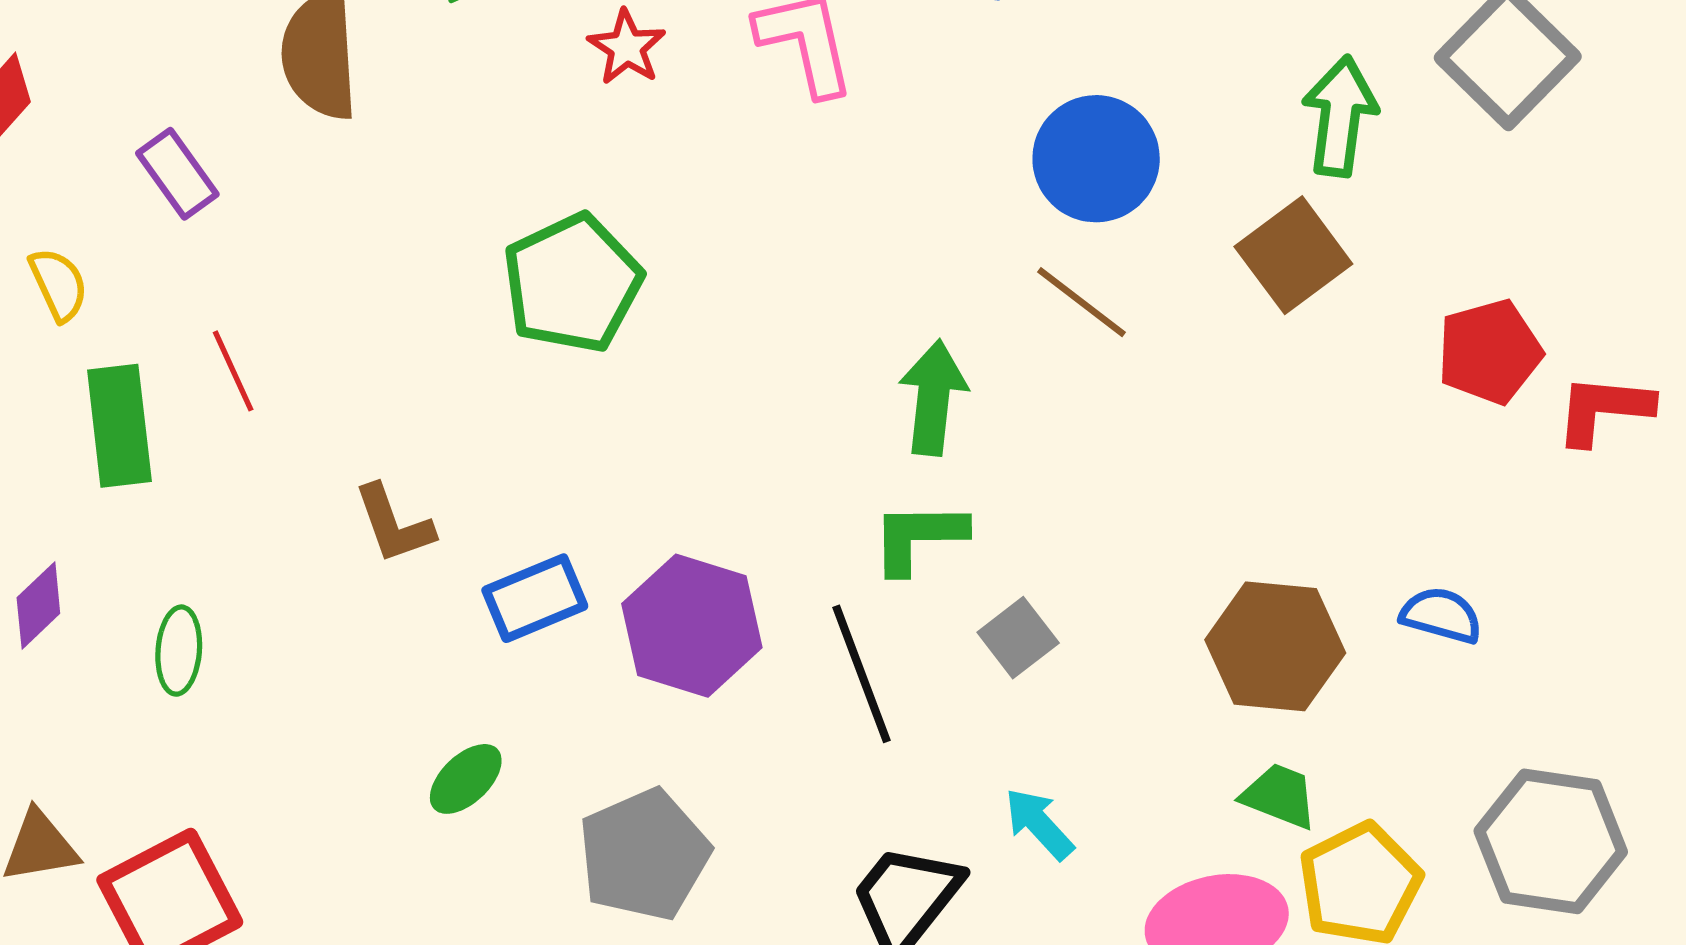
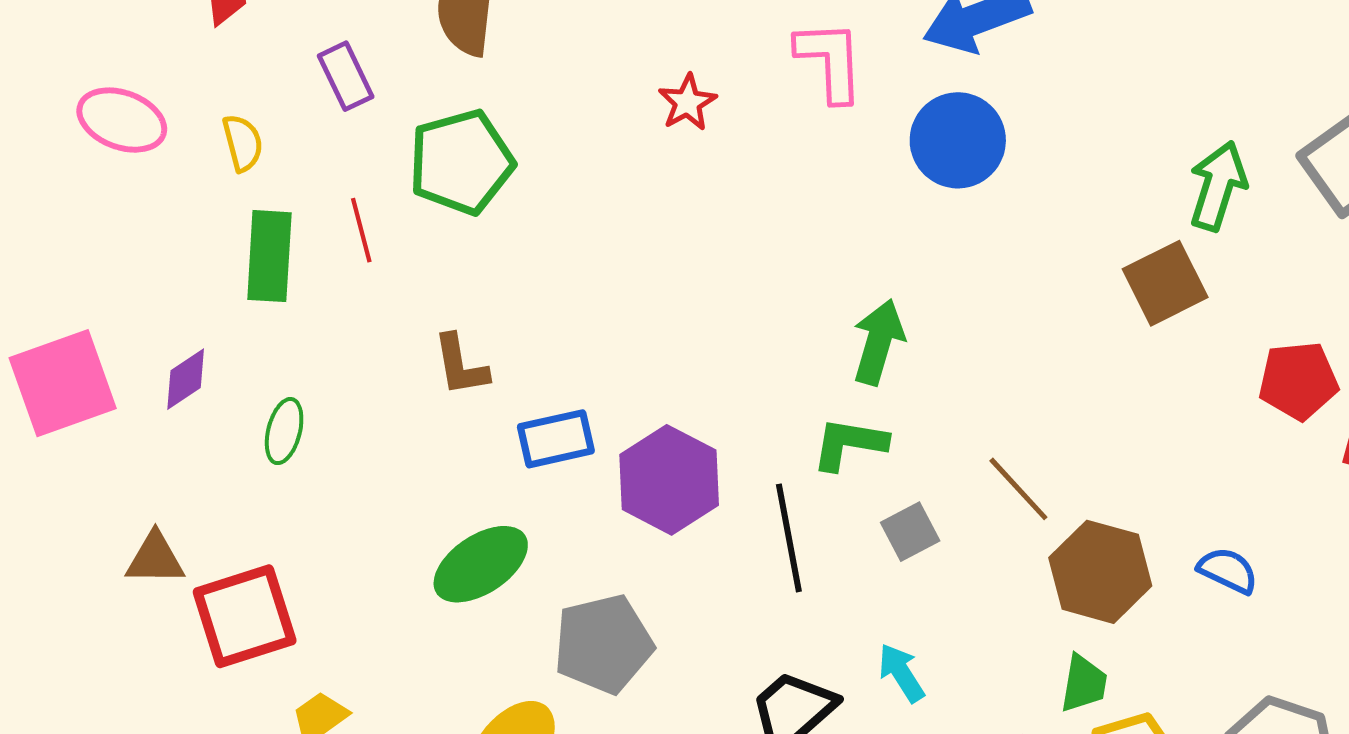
red star: (627, 47) -> (687, 102), moved
blue circle: (1096, 159) -> (958, 140), moved
green pentagon: (572, 283) -> (461, 162), moved
brown line: (1082, 302) -> (1018, 489), moved
green ellipse: (466, 779) -> (481, 564), size x1.6
green trapezoid: (1279, 796) -> (1084, 684), turned 68

